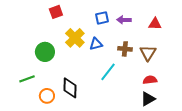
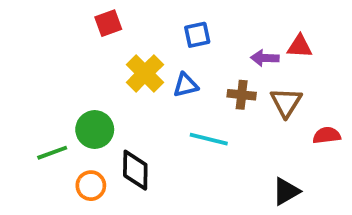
purple arrow: (124, 20) -> (265, 58), moved
green circle: (45, 52) -> (95, 130), moved
cyan line: (108, 72) -> (209, 139), turned 66
red semicircle: (150, 80) -> (327, 135), moved

